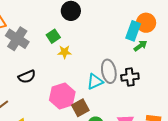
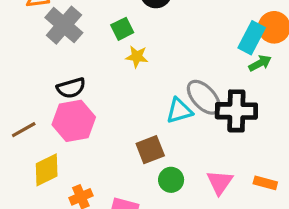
gray ellipse: (109, 71) -> (204, 97), turned -40
black cross: (130, 77) -> (236, 111), size x1.4
pink hexagon: (62, 96) -> (74, 121), moved

